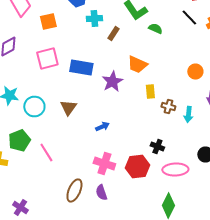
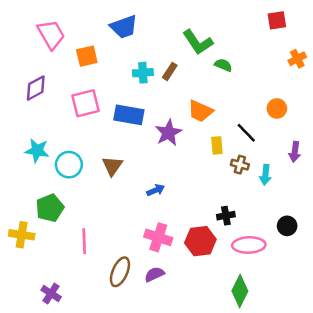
cyan cross: (94, 18) -> (143, 73), moved
black line: (189, 18) -> (246, 133), moved
orange circle: (195, 72) -> (277, 108), moved
black cross: (157, 146) -> (226, 216), turned -32
pink line: (46, 152) -> (84, 241), moved, turned 30
purple semicircle: (101, 192) -> (154, 274), turned 84

